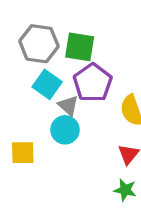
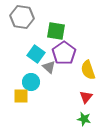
gray hexagon: (39, 44) -> (22, 17), moved
cyan circle: (65, 130) -> (31, 82), moved

